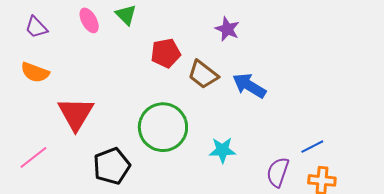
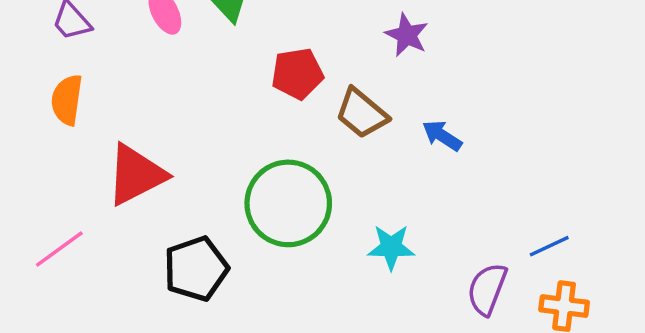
orange semicircle: (35, 72) -> (67, 100), turned 76
blue arrow: (249, 86) -> (442, 136), size x0.7
red triangle: (76, 114) -> (136, 175), turned 30

